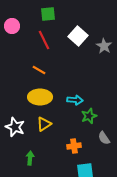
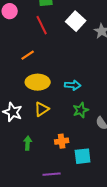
orange line: (39, 70) -> (28, 55), moved, turned -64
green star: (89, 116) -> (81, 110), moved
orange cross: (74, 146) -> (62, 141), moved

